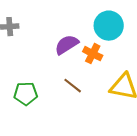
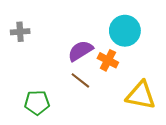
brown line: (73, 86) -> (80, 80), moved

